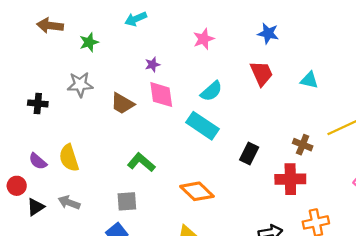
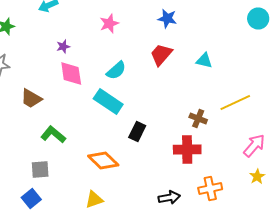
red trapezoid: (261, 73) -> (161, 54), turned -115
brown trapezoid: (122, 103) -> (31, 98), moved
black rectangle: (249, 154) -> (137, 132), moved

